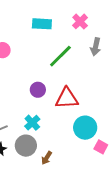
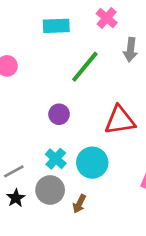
red triangle: (67, 98) -> (120, 120), moved
cyan circle: (85, 128) -> (92, 163), moved

